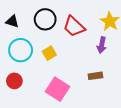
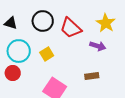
purple arrow: (102, 45) -> (98, 46), turned -84
red circle: (14, 81) -> (13, 73), moved

